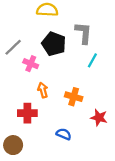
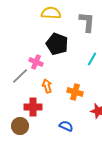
gray L-shape: (84, 33) -> (87, 22), moved
gray line: (13, 47) -> (20, 76), moved
brown circle: (13, 145) -> (20, 126), moved

